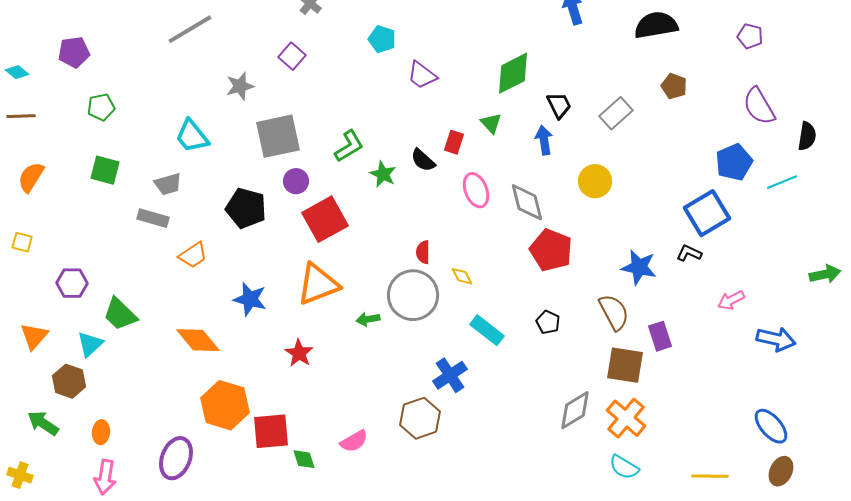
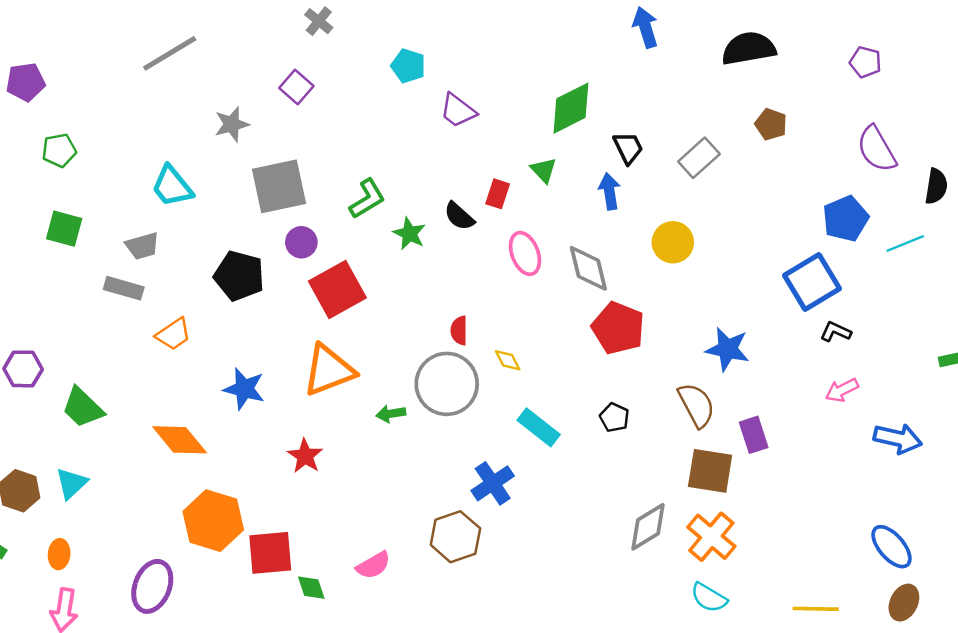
black L-shape: (689, 253) -> (836, 332), moved
cyan triangle: (90, 344) -> (72, 483), moved

